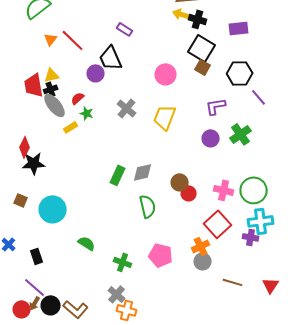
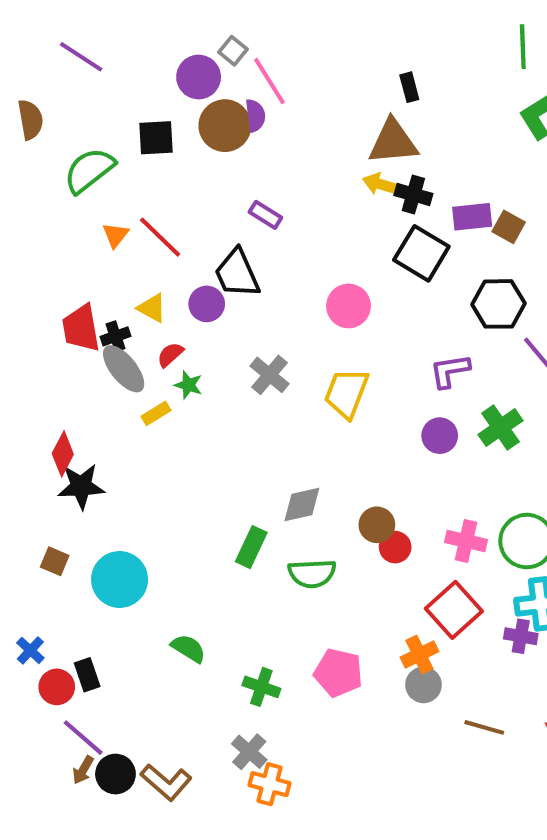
purple rectangle: (239, 28) -> (472, 217), moved
brown square: (203, 67) -> (509, 227), moved
yellow triangle: (52, 75) -> (152, 308), moved, turned 42
green rectangle: (118, 175) -> (251, 547), moved
green semicircle: (148, 206) -> (312, 573), turned 100
red circle: (22, 309) -> (57, 687), moved

